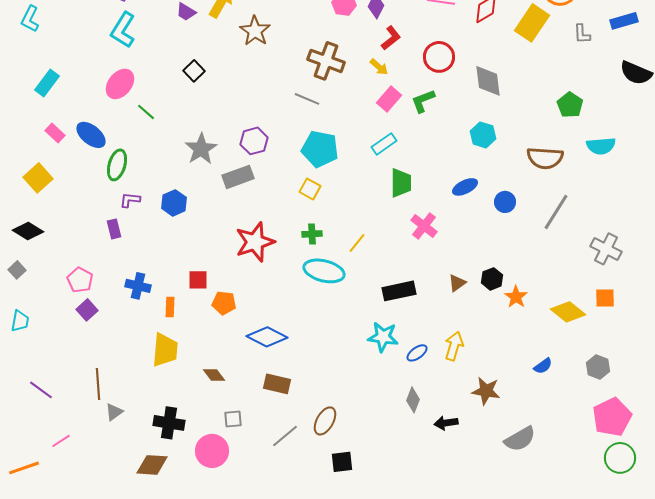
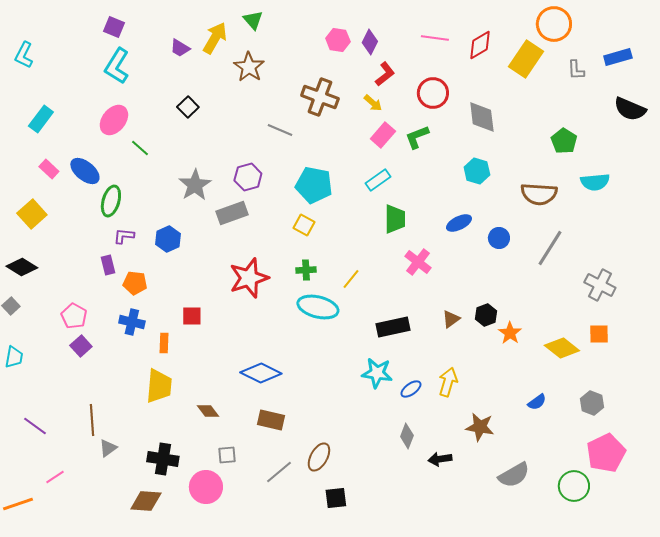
gray line: (307, 99) -> (280, 130), moved
orange pentagon: (224, 303) -> (135, 283), moved
green circle: (620, 458) -> (574, 486), moved

